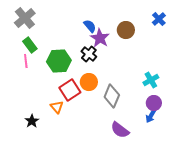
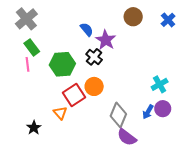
blue semicircle: (90, 26) -> (87, 29), moved
brown circle: (126, 30) -> (133, 17), moved
gray diamond: (112, 96) -> (118, 115), moved
blue arrow: (151, 116) -> (148, 112), moved

